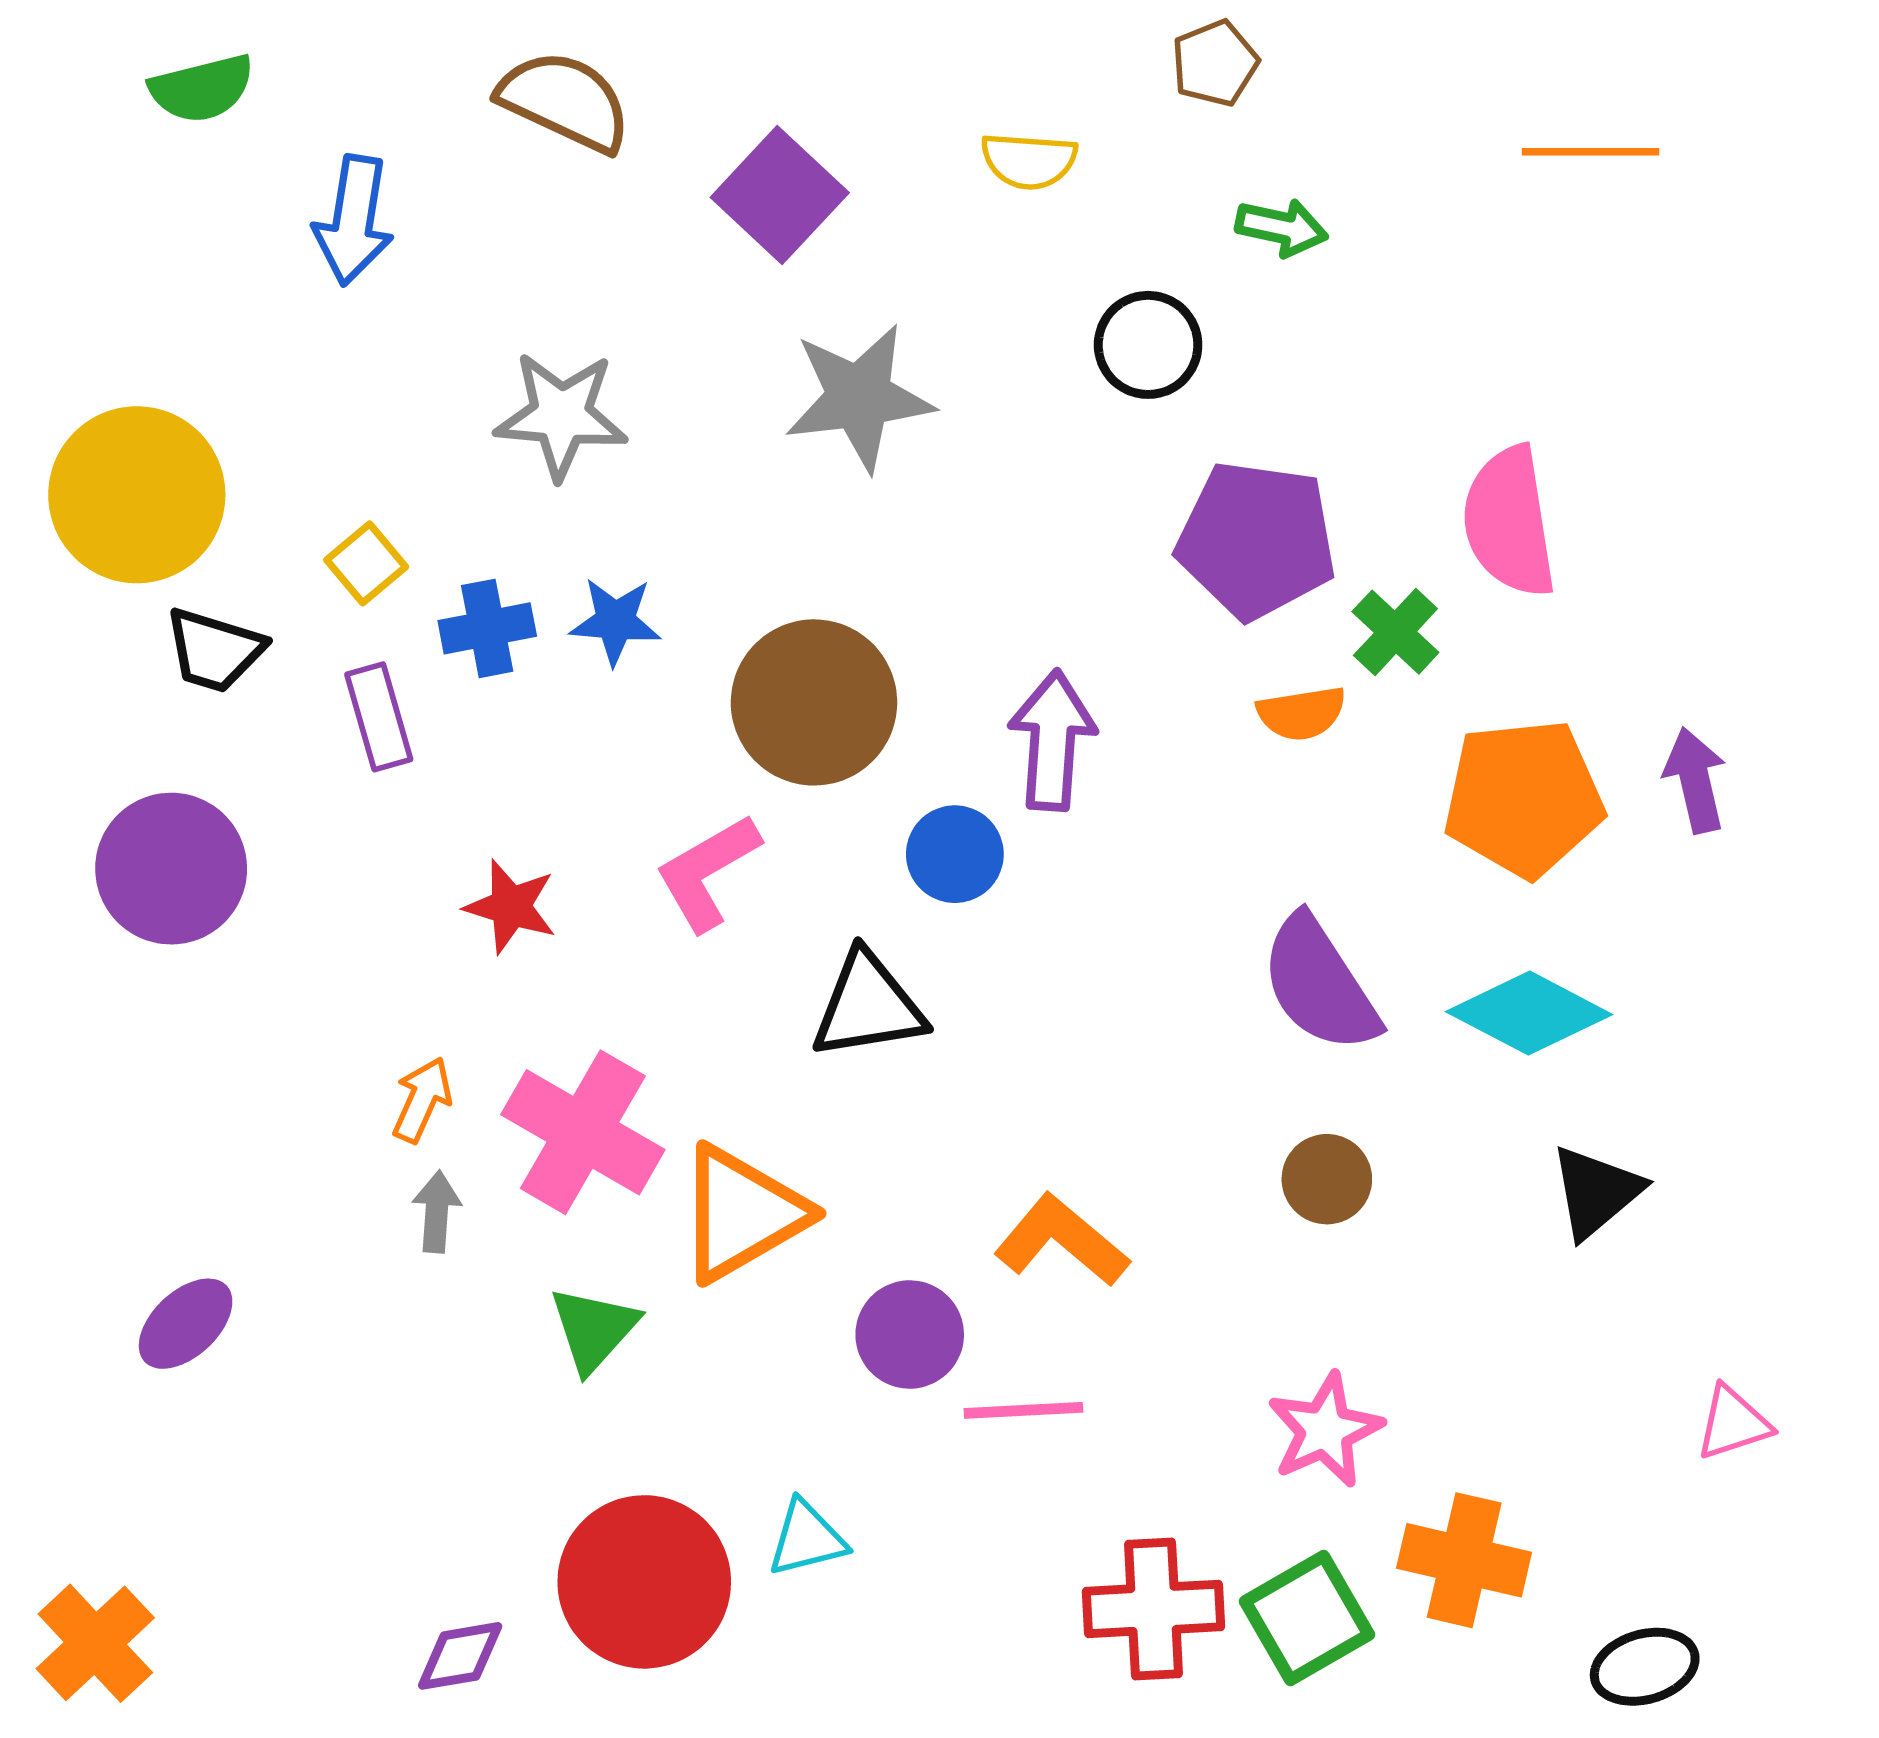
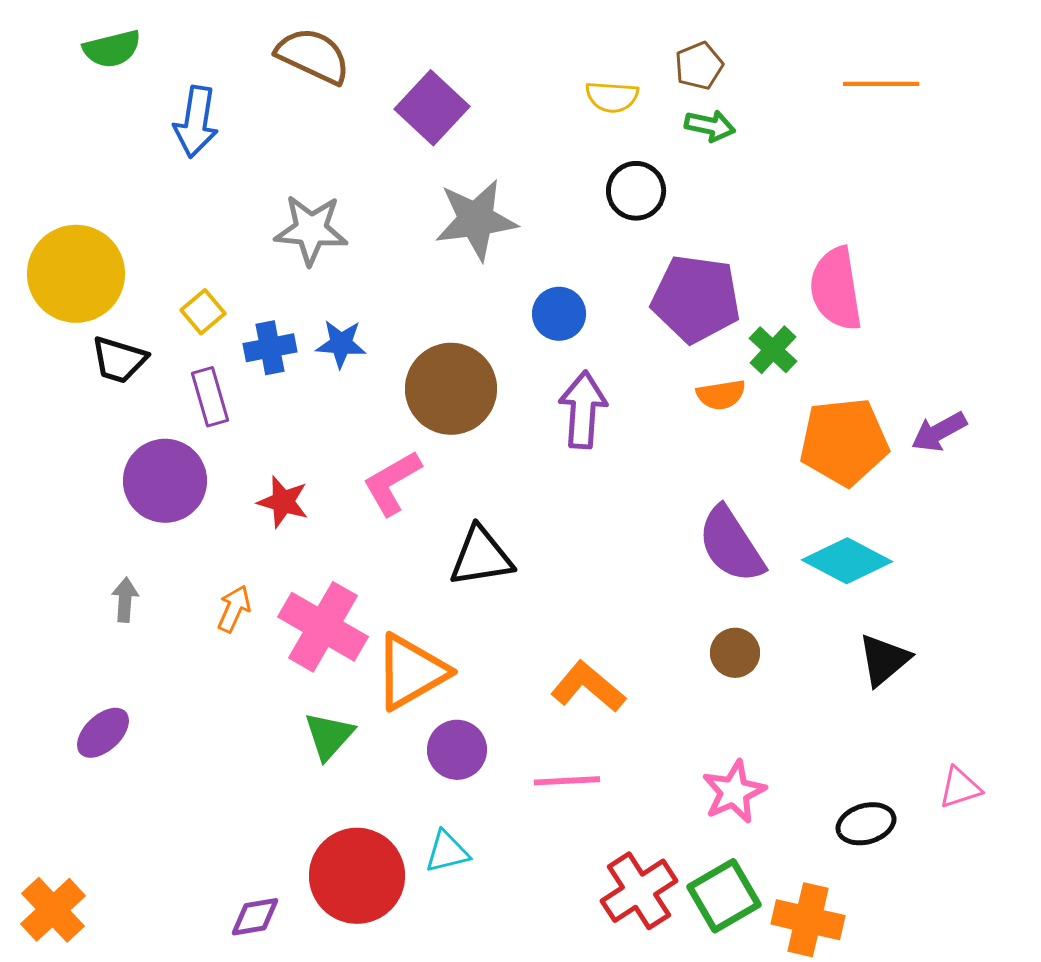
brown pentagon: (1215, 63) -> (699, 66), moved
yellow semicircle: (1029, 161) -> (612, 97), moved
purple arrow: (1695, 780) -> (939, 432), turned -106
blue circle: (955, 854) -> (559, 314), moved
purple circle: (171, 869) -> (165, 481), moved
gray arrow: (437, 1212) -> (125, 600), moved
purple circle: (910, 1334) -> (457, 750), moved
orange cross: (1464, 1560) -> (808, 920), moved
red cross: (1153, 1609) -> (639, 891), turned -30
black ellipse: (1645, 1667) -> (866, 824), moved

